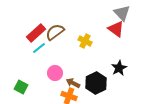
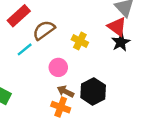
red rectangle: (36, 33) -> (19, 16), moved
black star: (119, 68) -> (121, 42), moved
pink circle: (55, 73) -> (58, 67), moved

